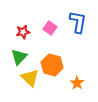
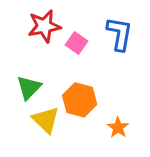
red star: (23, 32) -> (44, 26), moved, size x1.5

